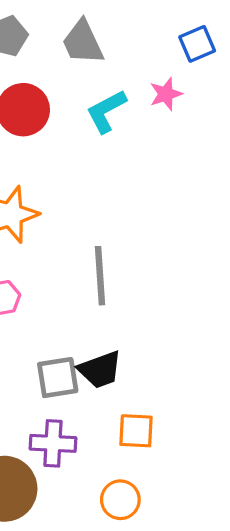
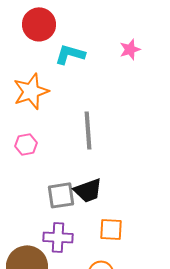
pink star: (166, 94) -> (130, 49), moved
cyan L-shape: (106, 111) -> (70, 54), moved, turned 44

